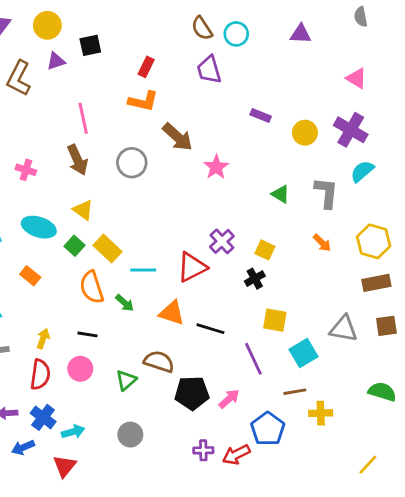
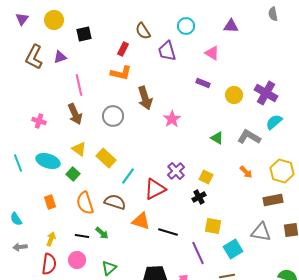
brown semicircle: (202, 28) -> (143, 31), moved
purple triangle: (56, 61) -> (60, 57), moved
pink triangle: (356, 78) -> (212, 53), moved
brown arrow: (178, 137) -> (145, 98), turned 30
gray L-shape: (326, 193) -> (249, 137), turned -65
yellow rectangle: (107, 249) -> (106, 158), moved
cyan line: (143, 270) -> (128, 176), moved, turned -54
orange rectangle: (30, 276) -> (50, 202), moved, turned 32
brown rectangle: (376, 283) -> (273, 200), moved
green arrow: (125, 303) -> (102, 233), moved
brown semicircle: (159, 362) -> (115, 202), moved

